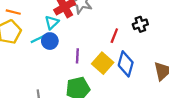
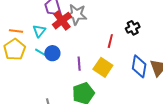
cyan triangle: (52, 22) -> (39, 31), moved
cyan line: (38, 39) -> (41, 53), turned 64
blue diamond: (126, 64) -> (139, 66), moved

